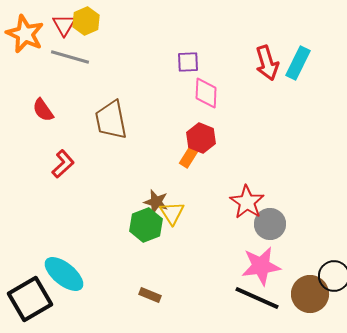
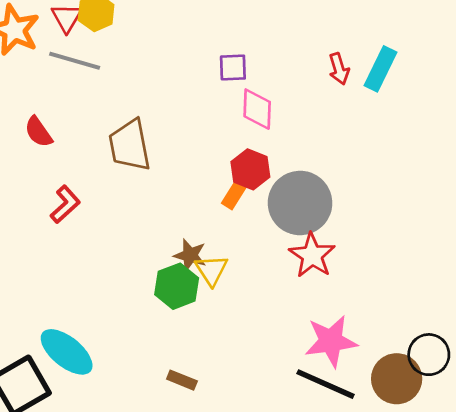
red arrow: (267, 63) -> (339, 69), size x0.7
gray circle: (270, 224) -> (300, 203), moved, size x1.5

